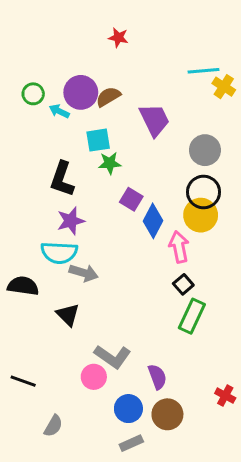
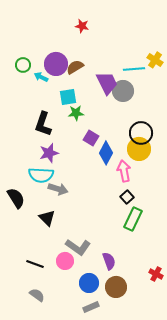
cyan line: (204, 71) -> (134, 69), moved
gray circle: (205, 150) -> (123, 91), moved
black semicircle: (23, 286) -> (16, 198), turned 50
black line: (23, 381) -> (35, 264), moved
gray semicircle: (53, 426) -> (37, 295), turned -84

